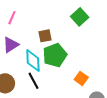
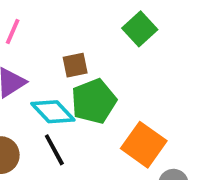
cyan diamond: (33, 61) -> (53, 112), turned -40
orange square: (81, 78) -> (144, 145), size x1.6

